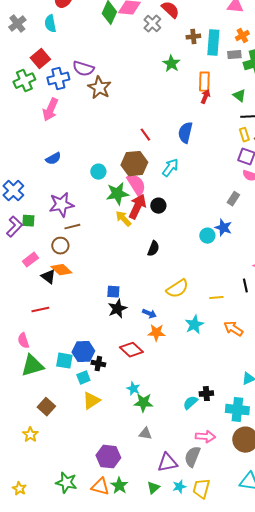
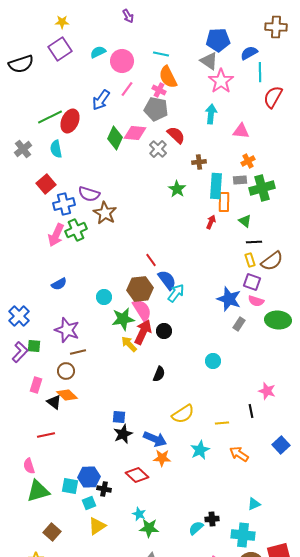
cyan rectangle: (213, 43) -> (216, 186), moved
green cross: (24, 81) -> (76, 230), moved
orange rectangle: (204, 82) -> (224, 202), moved
blue semicircle: (185, 133) -> (167, 280), moved, turned 130
purple star: (61, 205) -> (67, 330), turned 30
blue star: (223, 228) -> (229, 299), moved, size x1.4
pink rectangle: (30, 260) -> (36, 385), turned -35
blue arrow: (149, 314) -> (155, 439), size x1.6

